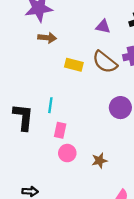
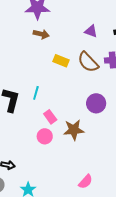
pink rectangle: (60, 130) -> (50, 117), moved, turned -56
brown star: (99, 161) -> (74, 130), moved, size x1.5

